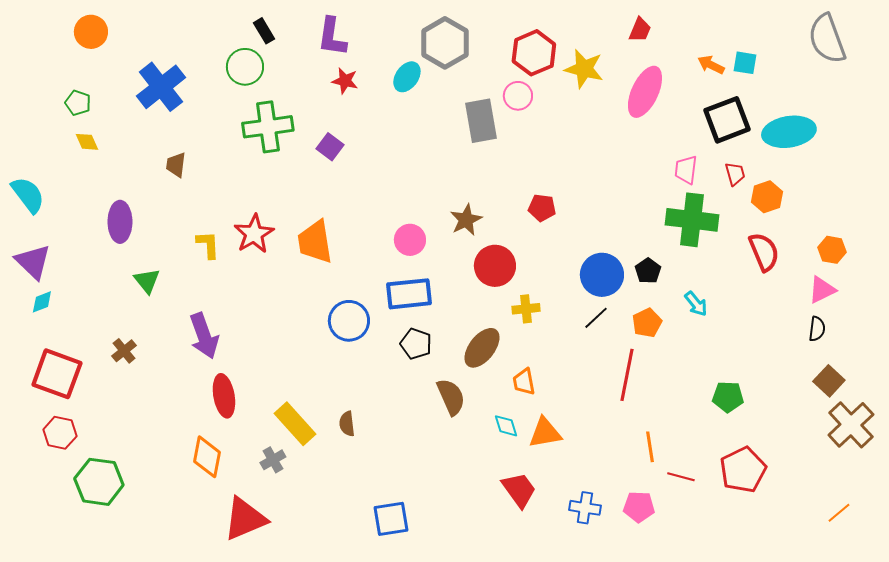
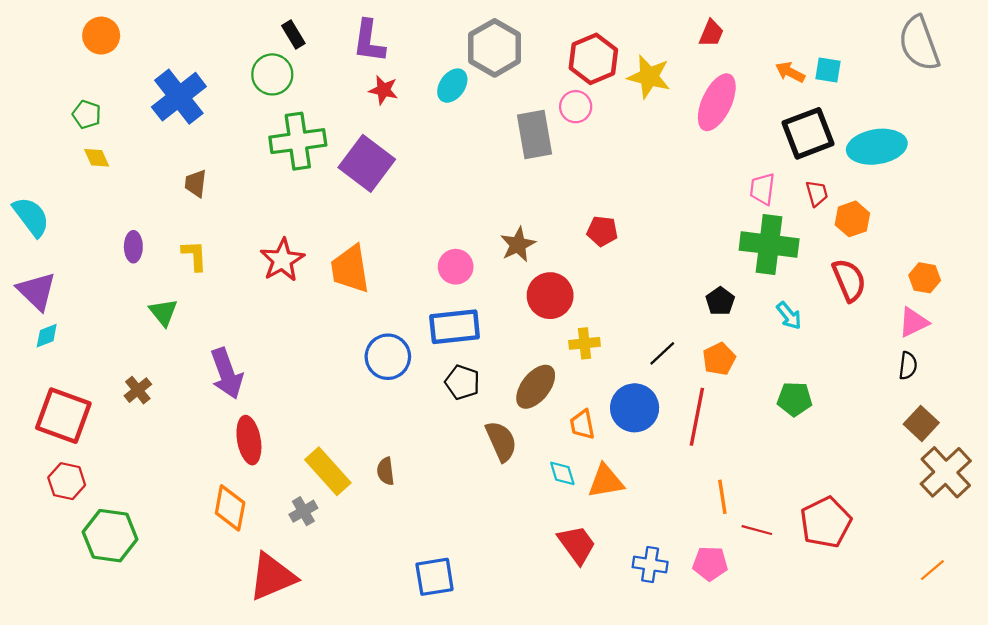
purple square: (330, 147) -> (367, 163), size x1.8
purple ellipse: (120, 222) -> (133, 247), size x0.7
yellow L-shape: (208, 245) -> (194, 256), moved
blue circle: (602, 275) -> (635, 408), moved
cyan arrow: (696, 304) -> (789, 316), moved
green pentagon: (728, 397) -> (795, 399), moved

